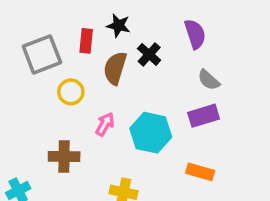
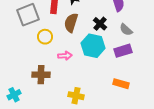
black cross: (149, 54) -> (100, 24), moved
pink arrow: (105, 124) -> (65, 56), turned 56
cyan hexagon: (151, 133) -> (93, 46), moved

